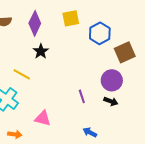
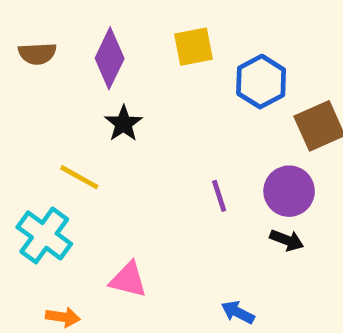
purple line: (82, 96) -> (219, 196), moved

